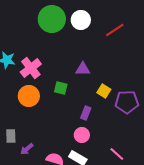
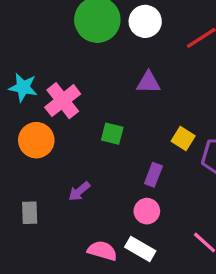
purple triangle: (83, 69) -> (148, 82), moved
orange circle: (29, 96) -> (36, 140), moved
purple arrow: (27, 149) -> (79, 191), moved

